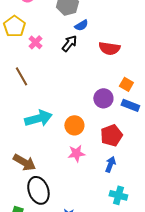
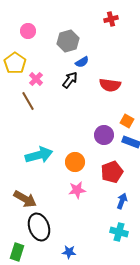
brown line: (21, 76) -> (28, 101), moved
blue arrow: (110, 164) -> (122, 201), moved

